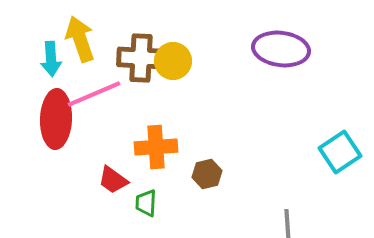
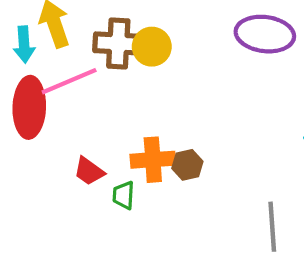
orange cross: (156, 147) -> (153, 160), moved

